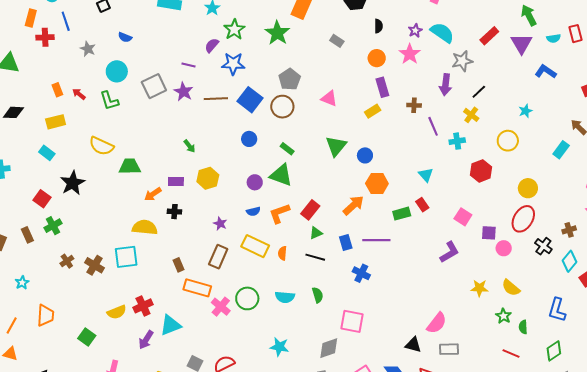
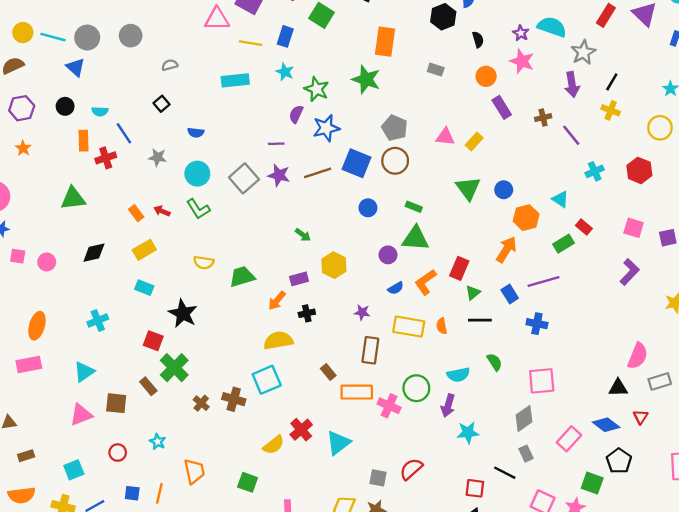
yellow rectangle: (373, 111) -> (474, 142), moved
cyan cross: (457, 141) -> (595, 171), moved
yellow semicircle: (101, 146) -> (204, 262), size x0.7
cyan triangle: (426, 175) -> (560, 199), moved
green cross: (53, 226) -> (174, 368), size x1.4
purple arrow: (146, 340) -> (448, 405), moved

